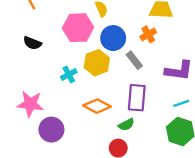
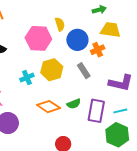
blue circle: (113, 38) -> (77, 40), moved
purple rectangle: (137, 98) -> (96, 111), moved
green semicircle: (126, 125) -> (74, 104), moved

